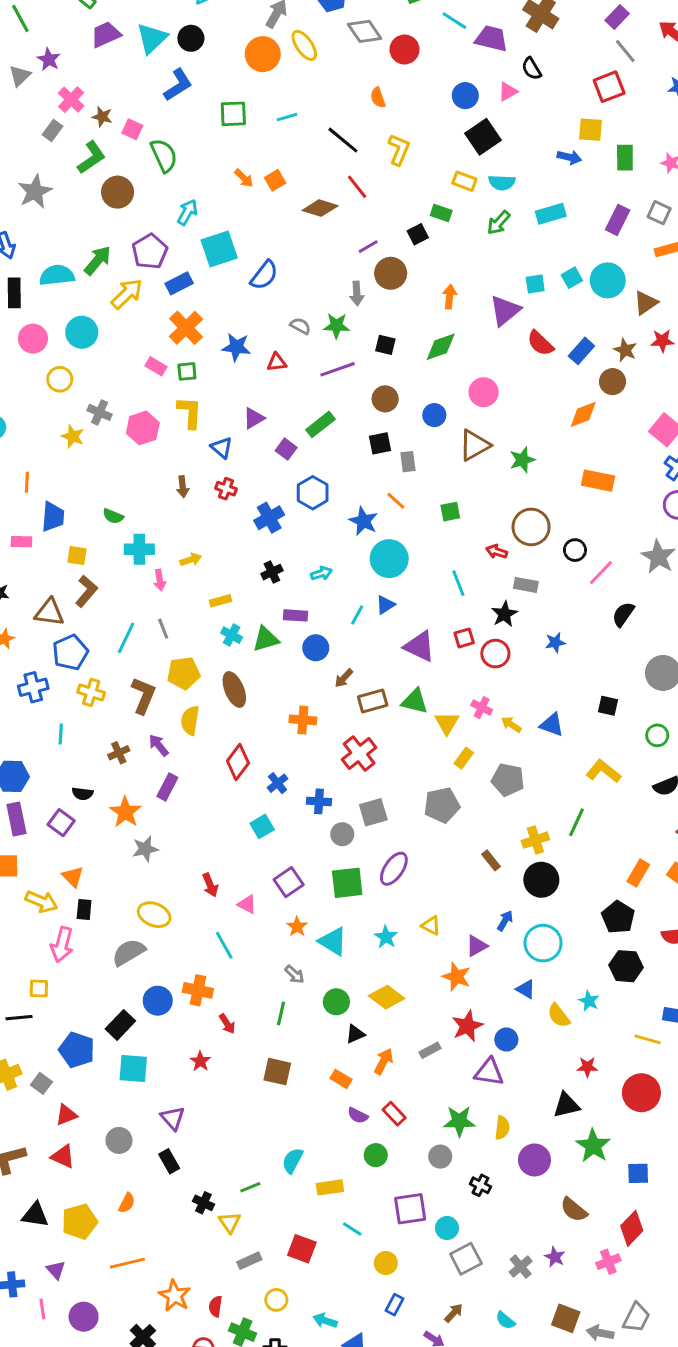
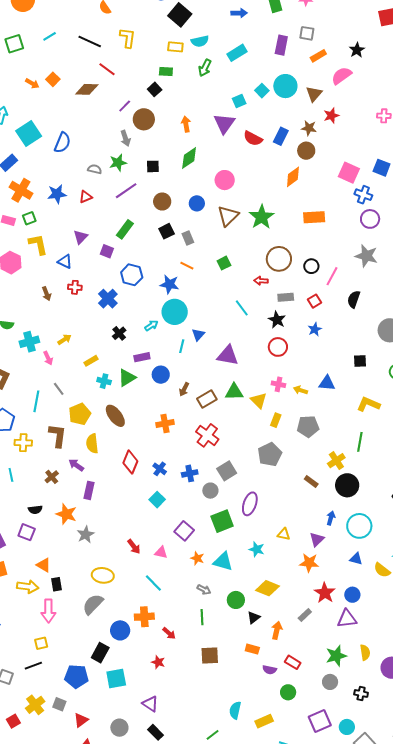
green star: (522, 460) -> (262, 217), size x1.4
cyan circle: (389, 559) -> (175, 312), moved
red square: (464, 638) -> (315, 301), moved

